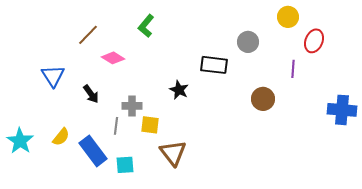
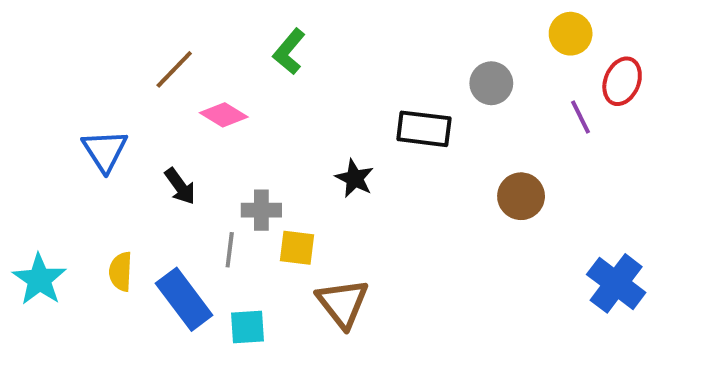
purple line: (293, 69) -> (580, 117), moved, turned -30
blue cross: (342, 110) -> (616, 283), moved, turned 32
yellow semicircle: (61, 137) -> (121, 272), turned 144

